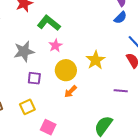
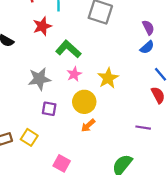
yellow star: (96, 60) -> (108, 78), moved
yellow square: (27, 107) -> (29, 137), moved, turned -35

